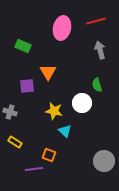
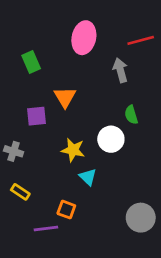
red line: (96, 21) -> (141, 40), moved
green rectangle: (23, 46) -> (31, 62), turned 42
gray arrow: (100, 50) -> (120, 70), moved

